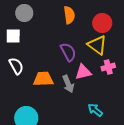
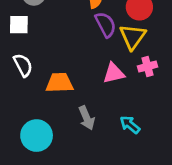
yellow triangle: (97, 45) -> (133, 37), turned 30
purple semicircle: (68, 52) -> (106, 25), moved
gray arrow: (68, 84) -> (87, 118), moved

